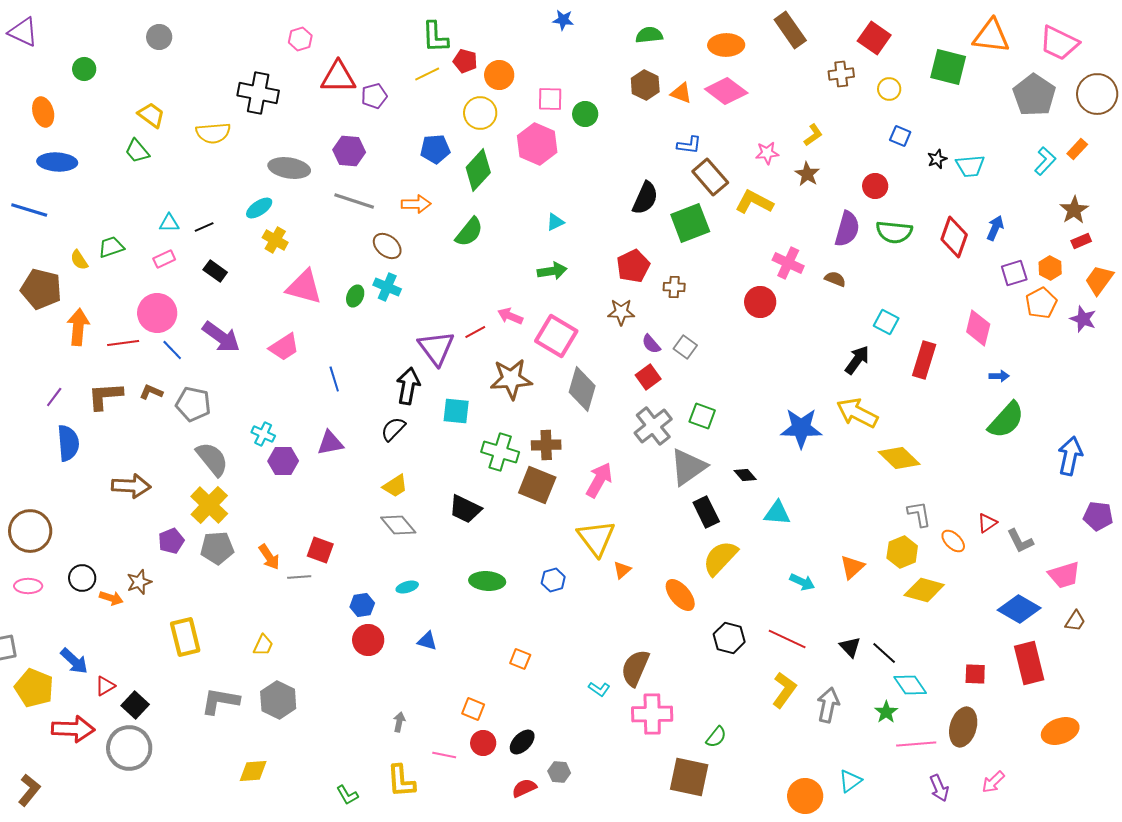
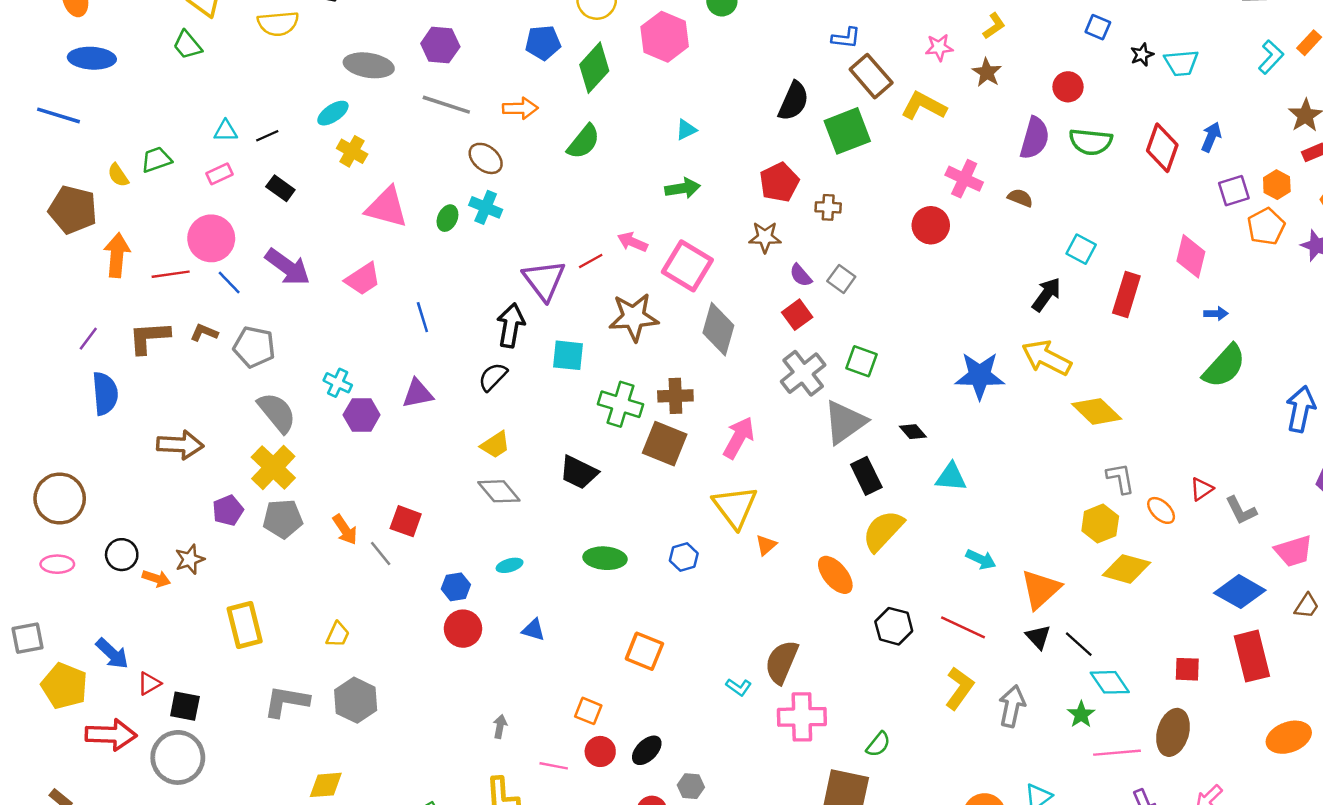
orange triangle: (852, 567) -> (1041, 589), moved, size x1.4
gray line: (299, 577) -> (381, 553), turned 55
orange square: (520, 659) -> (644, 651), size x1.5
black square: (135, 705) -> (185, 706), turned -32

